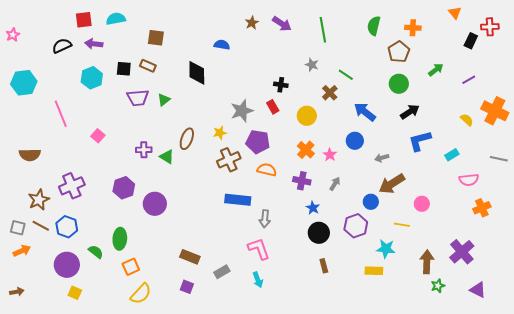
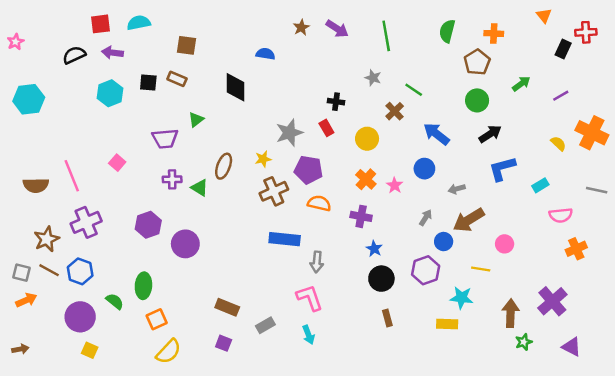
purple trapezoid: (138, 98) -> (165, 139), moved
pink line: (61, 114) -> (72, 176), moved
gray arrow: (335, 184) -> (426, 218), moved

